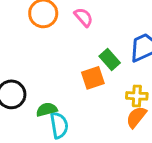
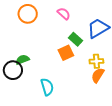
pink semicircle: (83, 17) -> (64, 14), moved
green semicircle: (47, 109) -> (22, 60), moved

